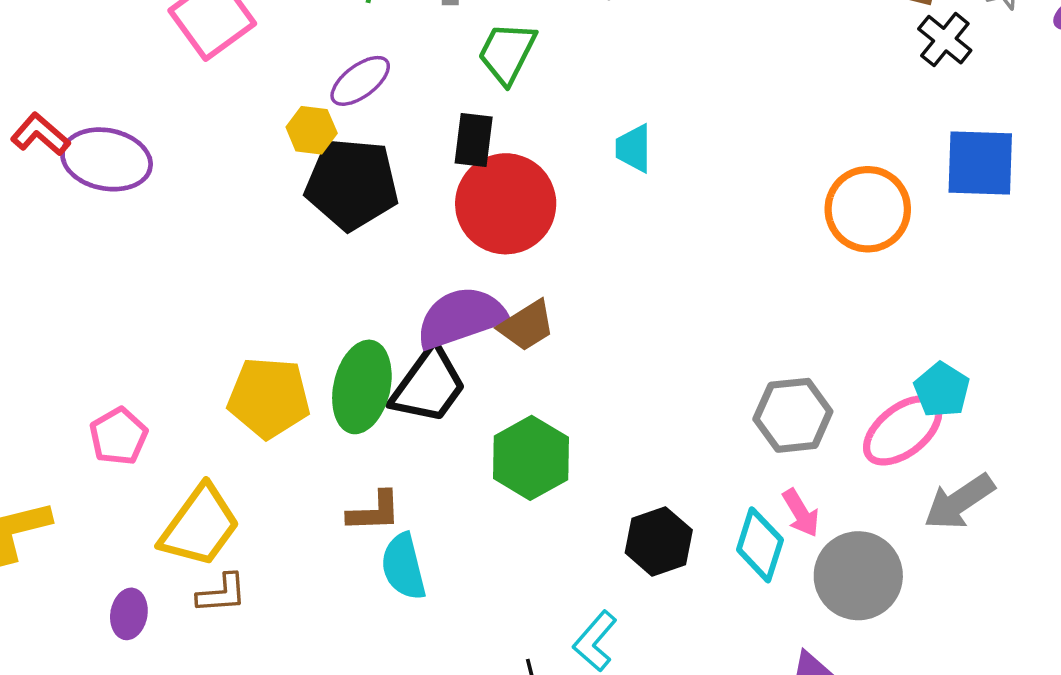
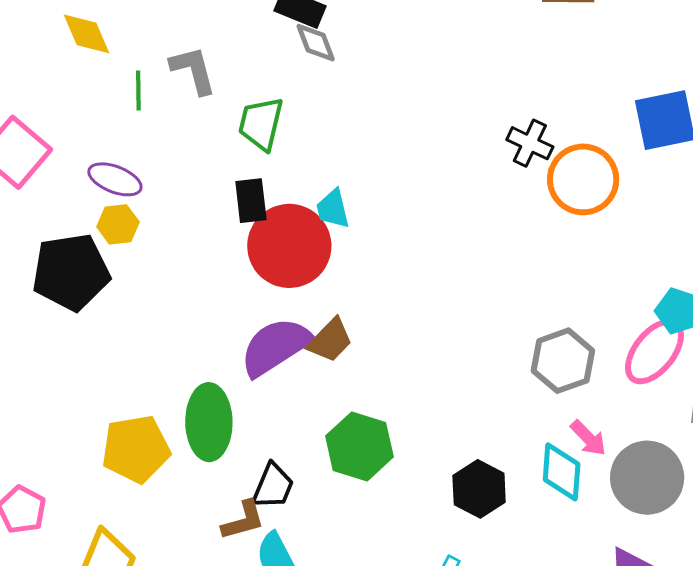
black cross: (945, 40) -> (530, 143), moved
purple ellipse: (360, 81) -> (115, 179), moved, turned 72
cyan trapezoid: (634, 148) -> (333, 209), moved
black pentagon: (352, 184) -> (71, 272), moved
black trapezoid: (429, 385) -> (273, 486), moved, size x0.7

